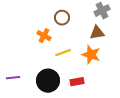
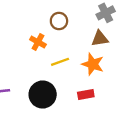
red rectangle: (77, 82) -> (86, 94), moved

